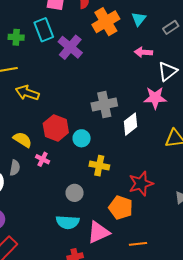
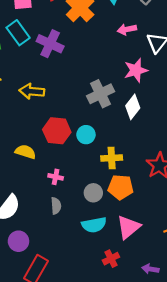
yellow arrow: (27, 93) -> (32, 91), moved
pink star: (155, 98) -> (136, 70), moved
pink cross: (43, 159) -> (56, 177), moved
gray semicircle: (15, 168) -> (56, 206), moved
orange pentagon: (121, 208) -> (121, 187), moved

